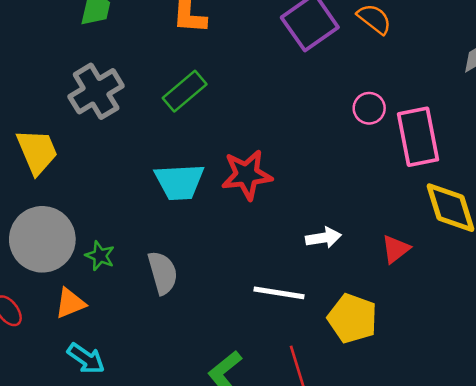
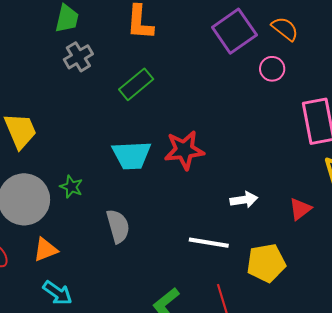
gray cross: (96, 91) -> (78, 57), moved, size x0.7
pink circle: (369, 108) -> (272, 69), moved
green star: (100, 256) -> (71, 187), moved
yellow pentagon: (352, 318) -> (266, 263), turned -30

